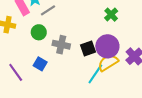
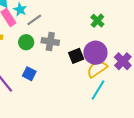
gray cross: (61, 45) -> (50, 41), moved
cyan line: (95, 74) -> (98, 90), moved

